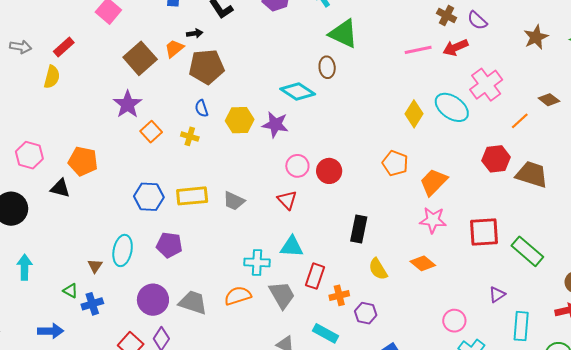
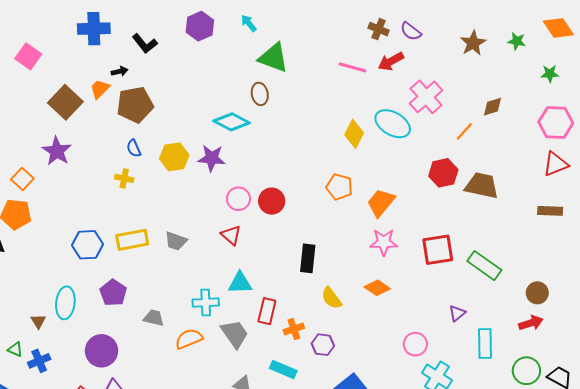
pink line: (418, 50) -> (352, 67), turned 32
brown diamond: (549, 100) -> (492, 107), turned -50
orange square: (151, 132) -> (22, 179), moved
purple pentagon: (169, 245) -> (113, 293), turned 30
gray trapezoid: (193, 302) -> (154, 318), moved, size x0.7

